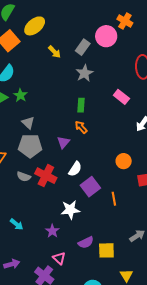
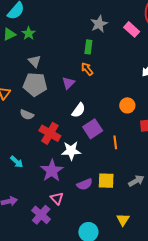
gray star: (84, 73) -> (99, 24), moved
pink rectangle: (121, 97) -> (132, 29), moved
red cross: (46, 176) -> (50, 133), moved
purple star: (52, 231) -> (52, 171), size x1.6
yellow square: (106, 250) -> (106, 181), moved

